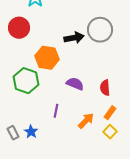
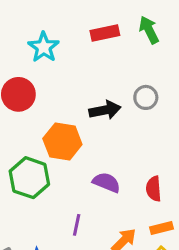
gray circle: (100, 30) -> (146, 97), size x0.6
orange rectangle: (110, 113) -> (162, 228), turned 40

